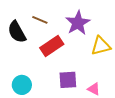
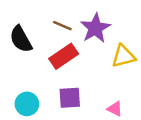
brown line: (40, 20) -> (62, 26), moved
purple square: (68, 80) -> (70, 98), moved

